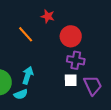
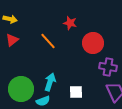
purple cross: (76, 60) -> (108, 67), moved
white square: (71, 80) -> (76, 92), moved

